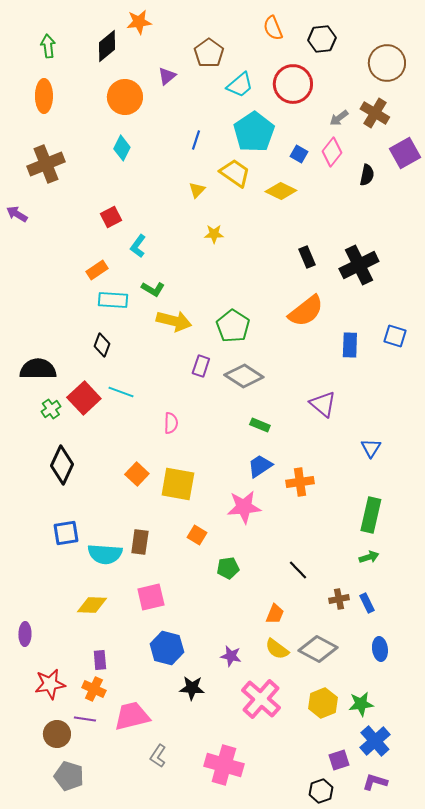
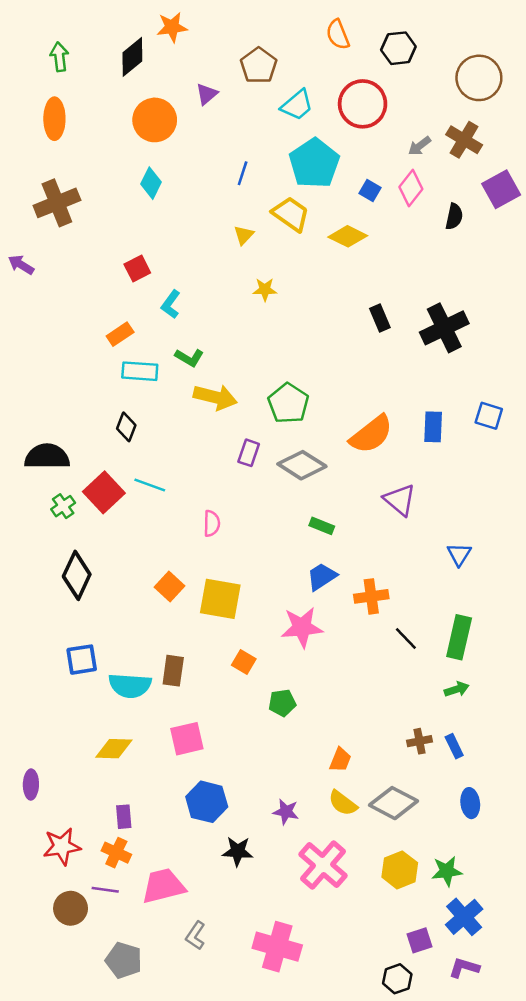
orange semicircle: (306, 311) -> (371, 434), moved
black line: (298, 570) -> (406, 638), moved
gray pentagon: (69, 776) -> (124, 960), moved

